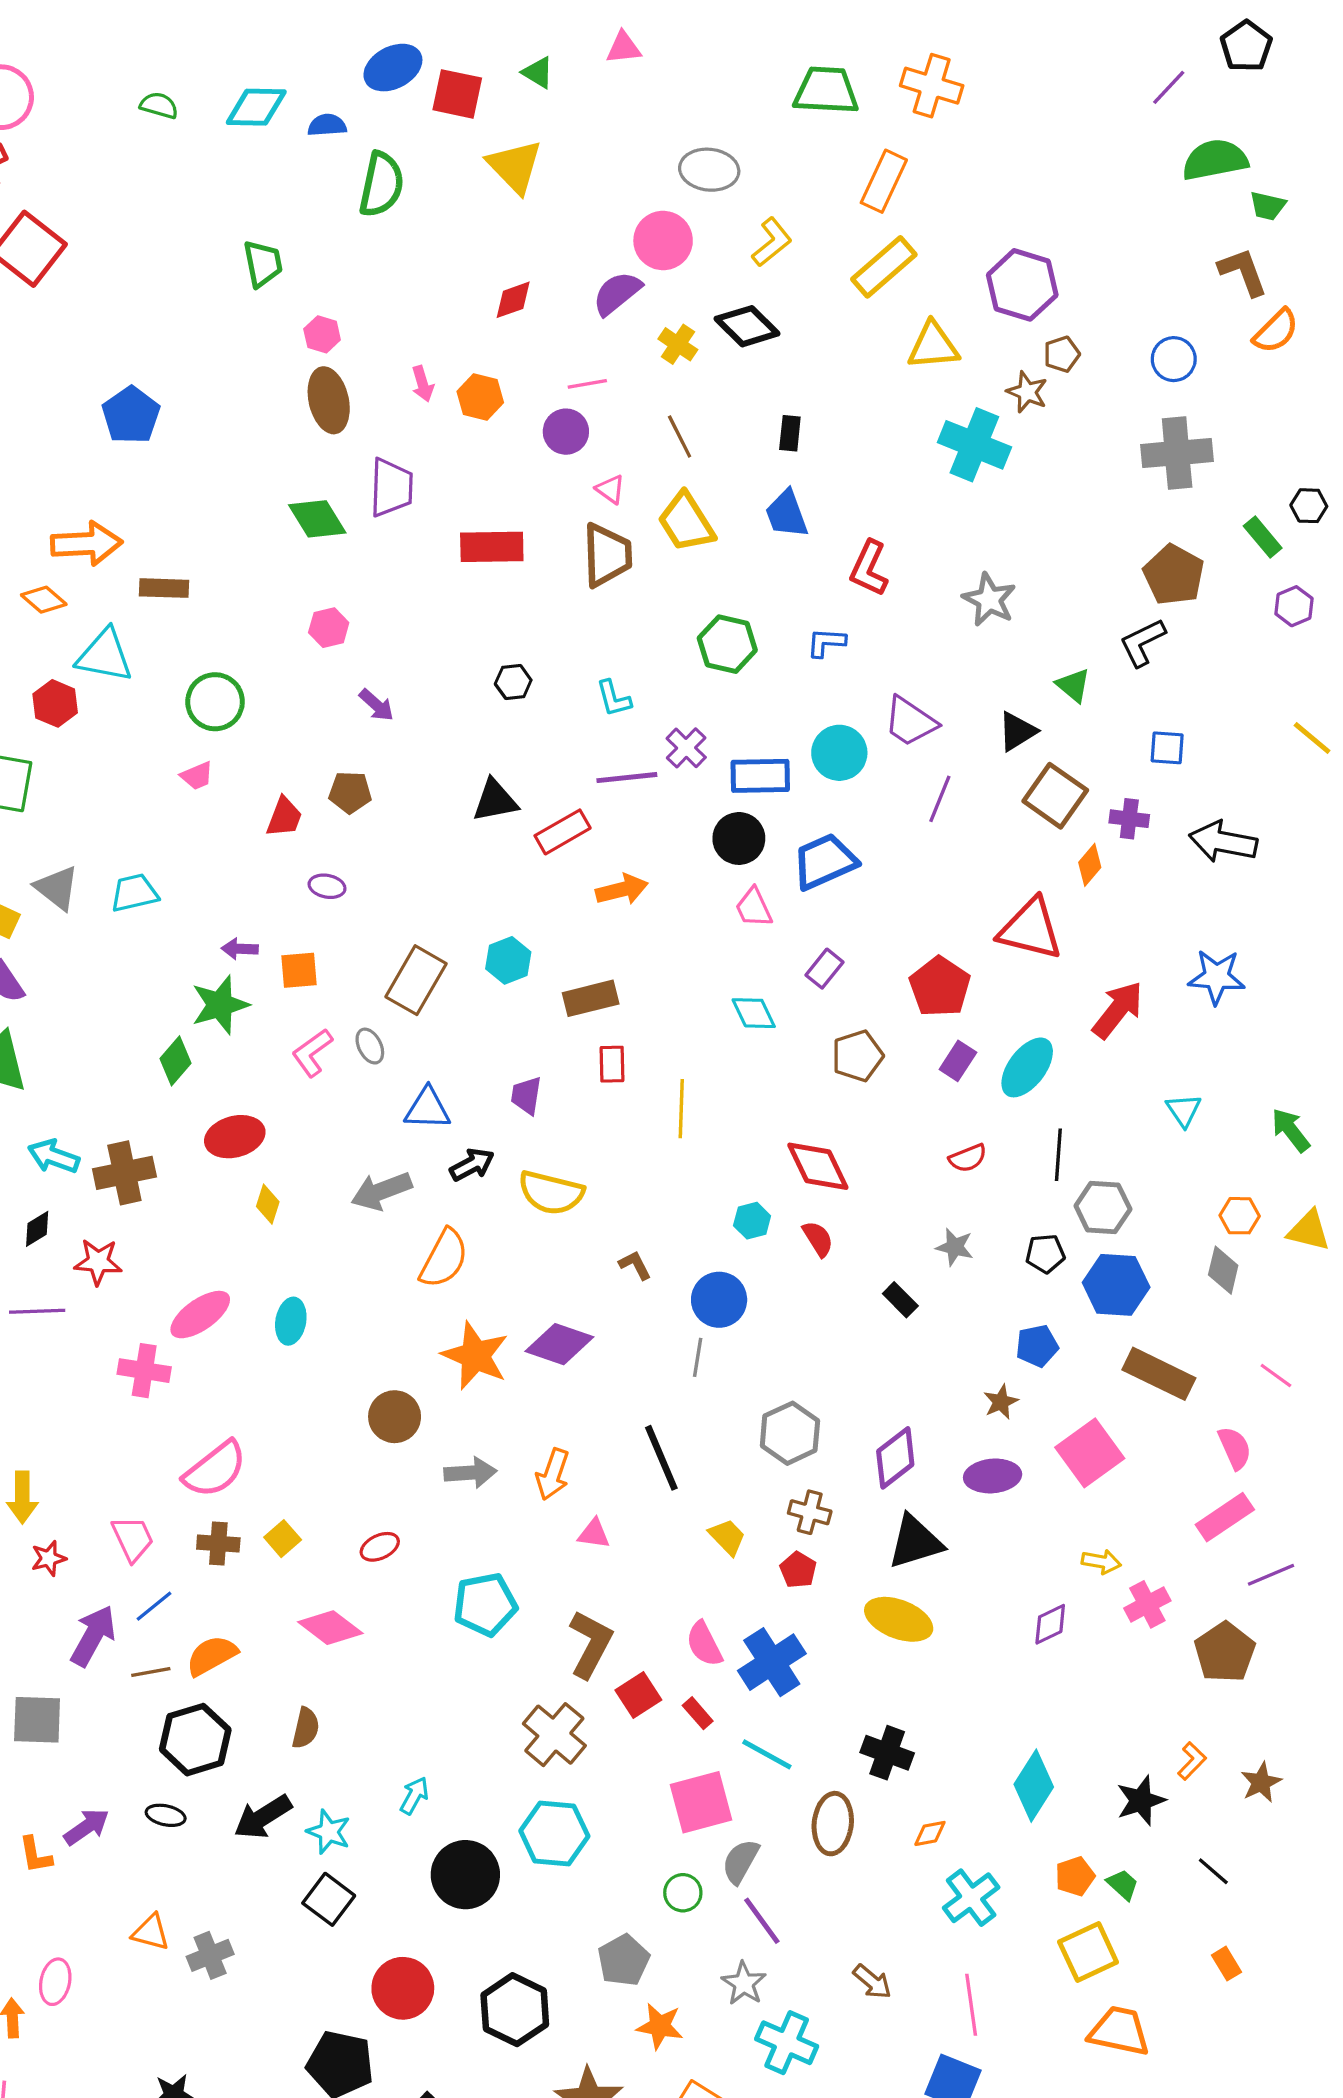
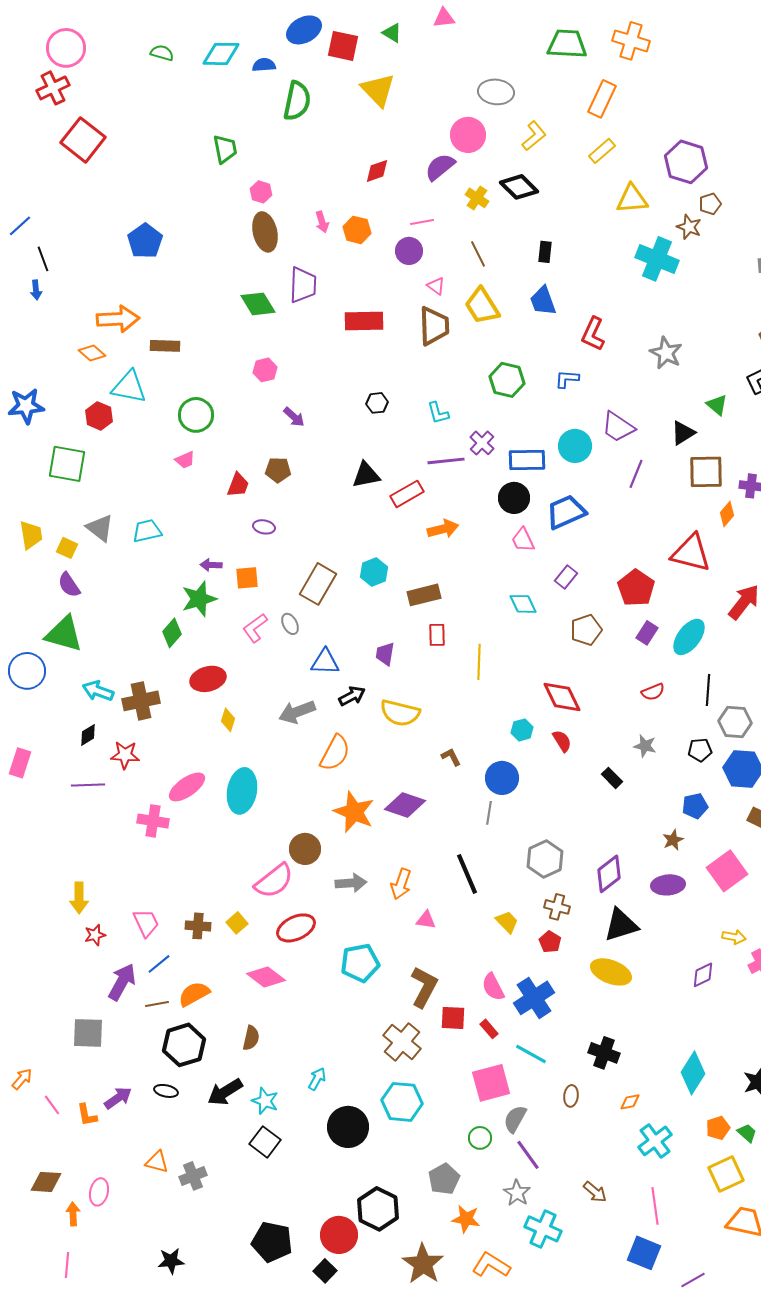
yellow rectangle: (884, 267) -> (602, 151), size x0.7
brown square: (1055, 796) -> (706, 472), turned -36
cyan ellipse: (291, 1321) -> (242, 791), size x1.6
pink semicircle: (215, 1469) -> (274, 881), moved
red ellipse: (380, 1547) -> (296, 928), size x1.6
red square: (638, 1695) -> (453, 1018), turned 36
brown ellipse: (833, 1824) -> (571, 1096), size x0.6
red circle: (403, 1988) -> (339, 1235), moved

